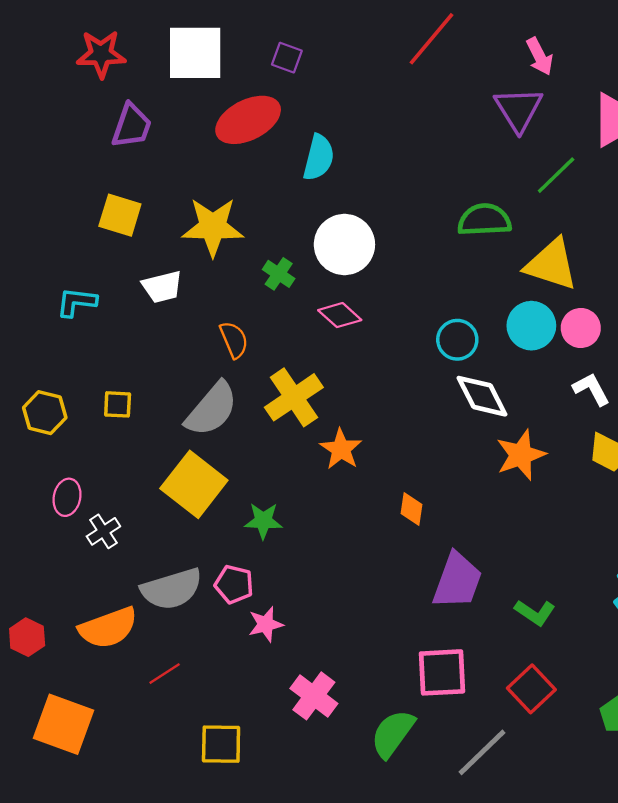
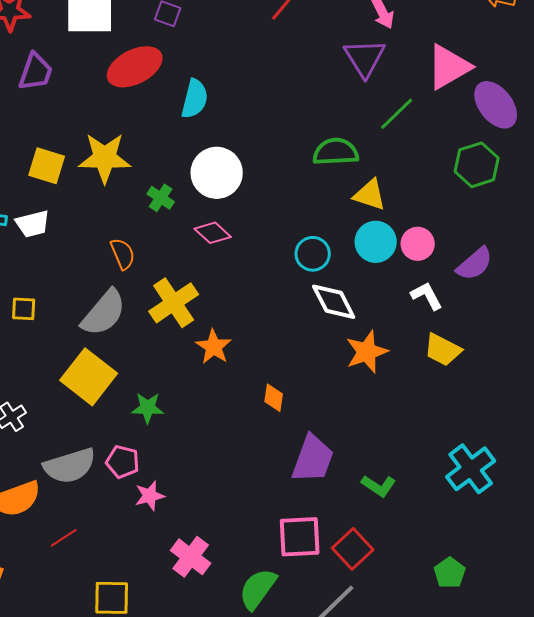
yellow square: (120, 215) -> (47, 166), moved
yellow triangle: (551, 265) -> (370, 195), moved, size x0.7
white trapezoid: (162, 287) -> (33, 224), moved
red square: (531, 689) -> (353, 549), moved

